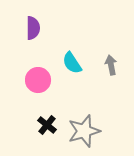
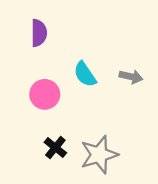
gray arrow: (111, 65) -> (131, 77), turned 114

